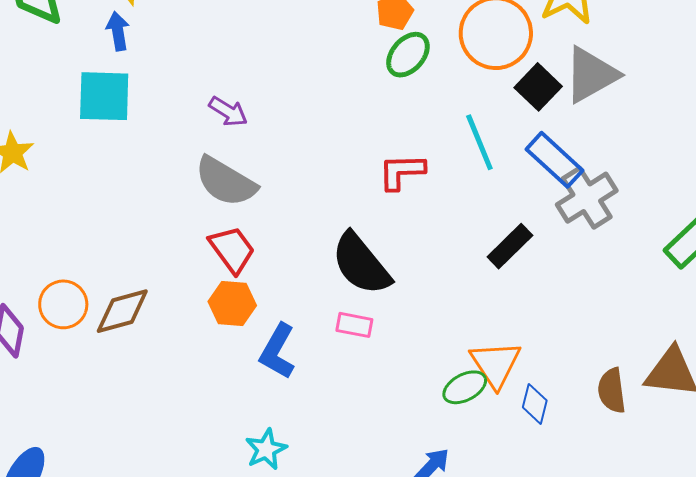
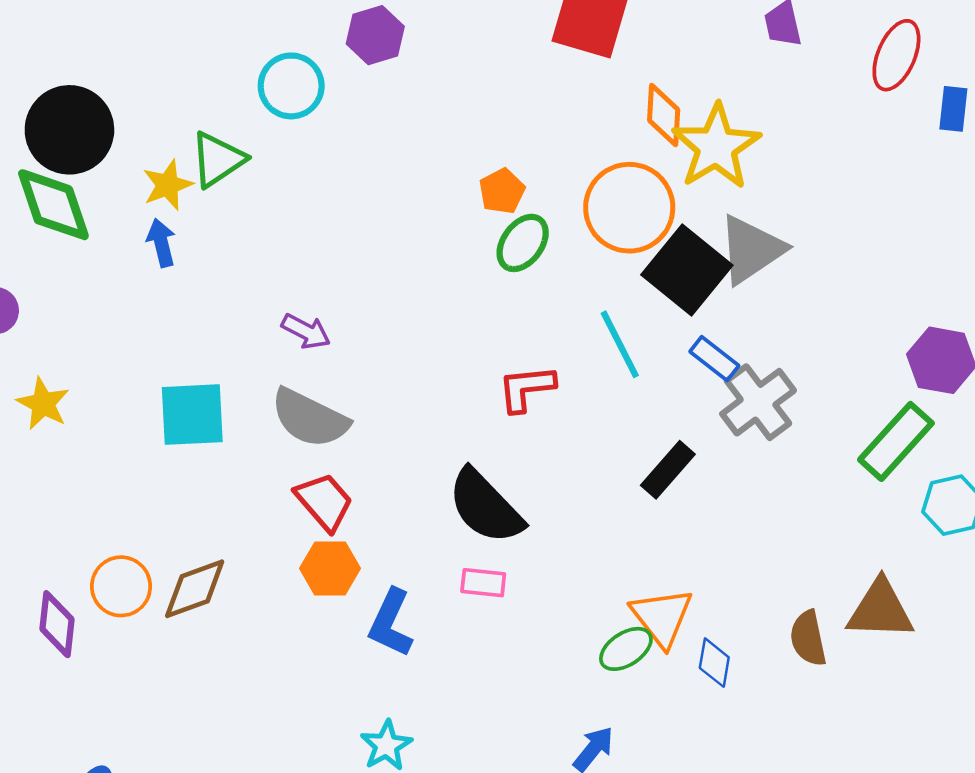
black square: (538, 87) -> (687, 270), size x1.5
cyan square: (104, 96) -> (192, 415), moved
blue rectangle: (555, 160) -> (714, 359), size x0.7

